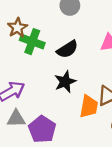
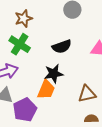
green cross: (32, 42) -> (20, 44), moved
orange trapezoid: (89, 106) -> (46, 90), moved

